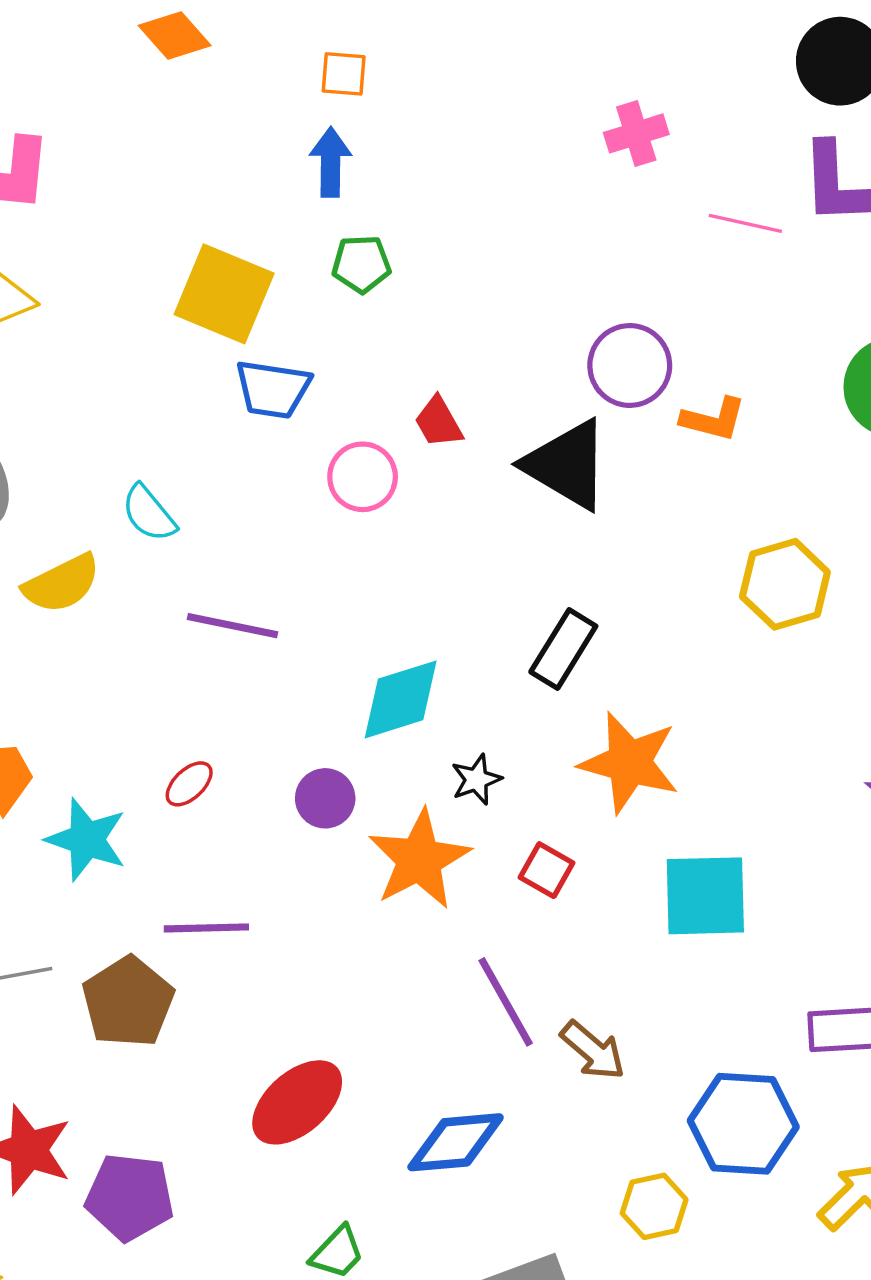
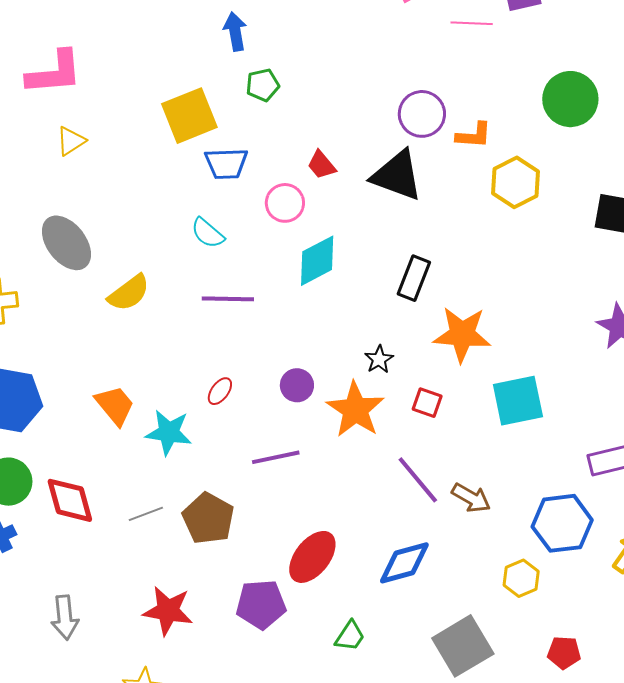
yellow square: (224, 294) -> (189, 116), turned -34
cyan semicircle: (149, 513) -> (208, 233), moved
yellow hexagon: (785, 584) -> (515, 182), moved
cyan diamond: (401, 699) -> (317, 261), moved
purple line: (206, 928) -> (276, 457), moved
purple pentagon: (130, 1197) -> (261, 604), moved

